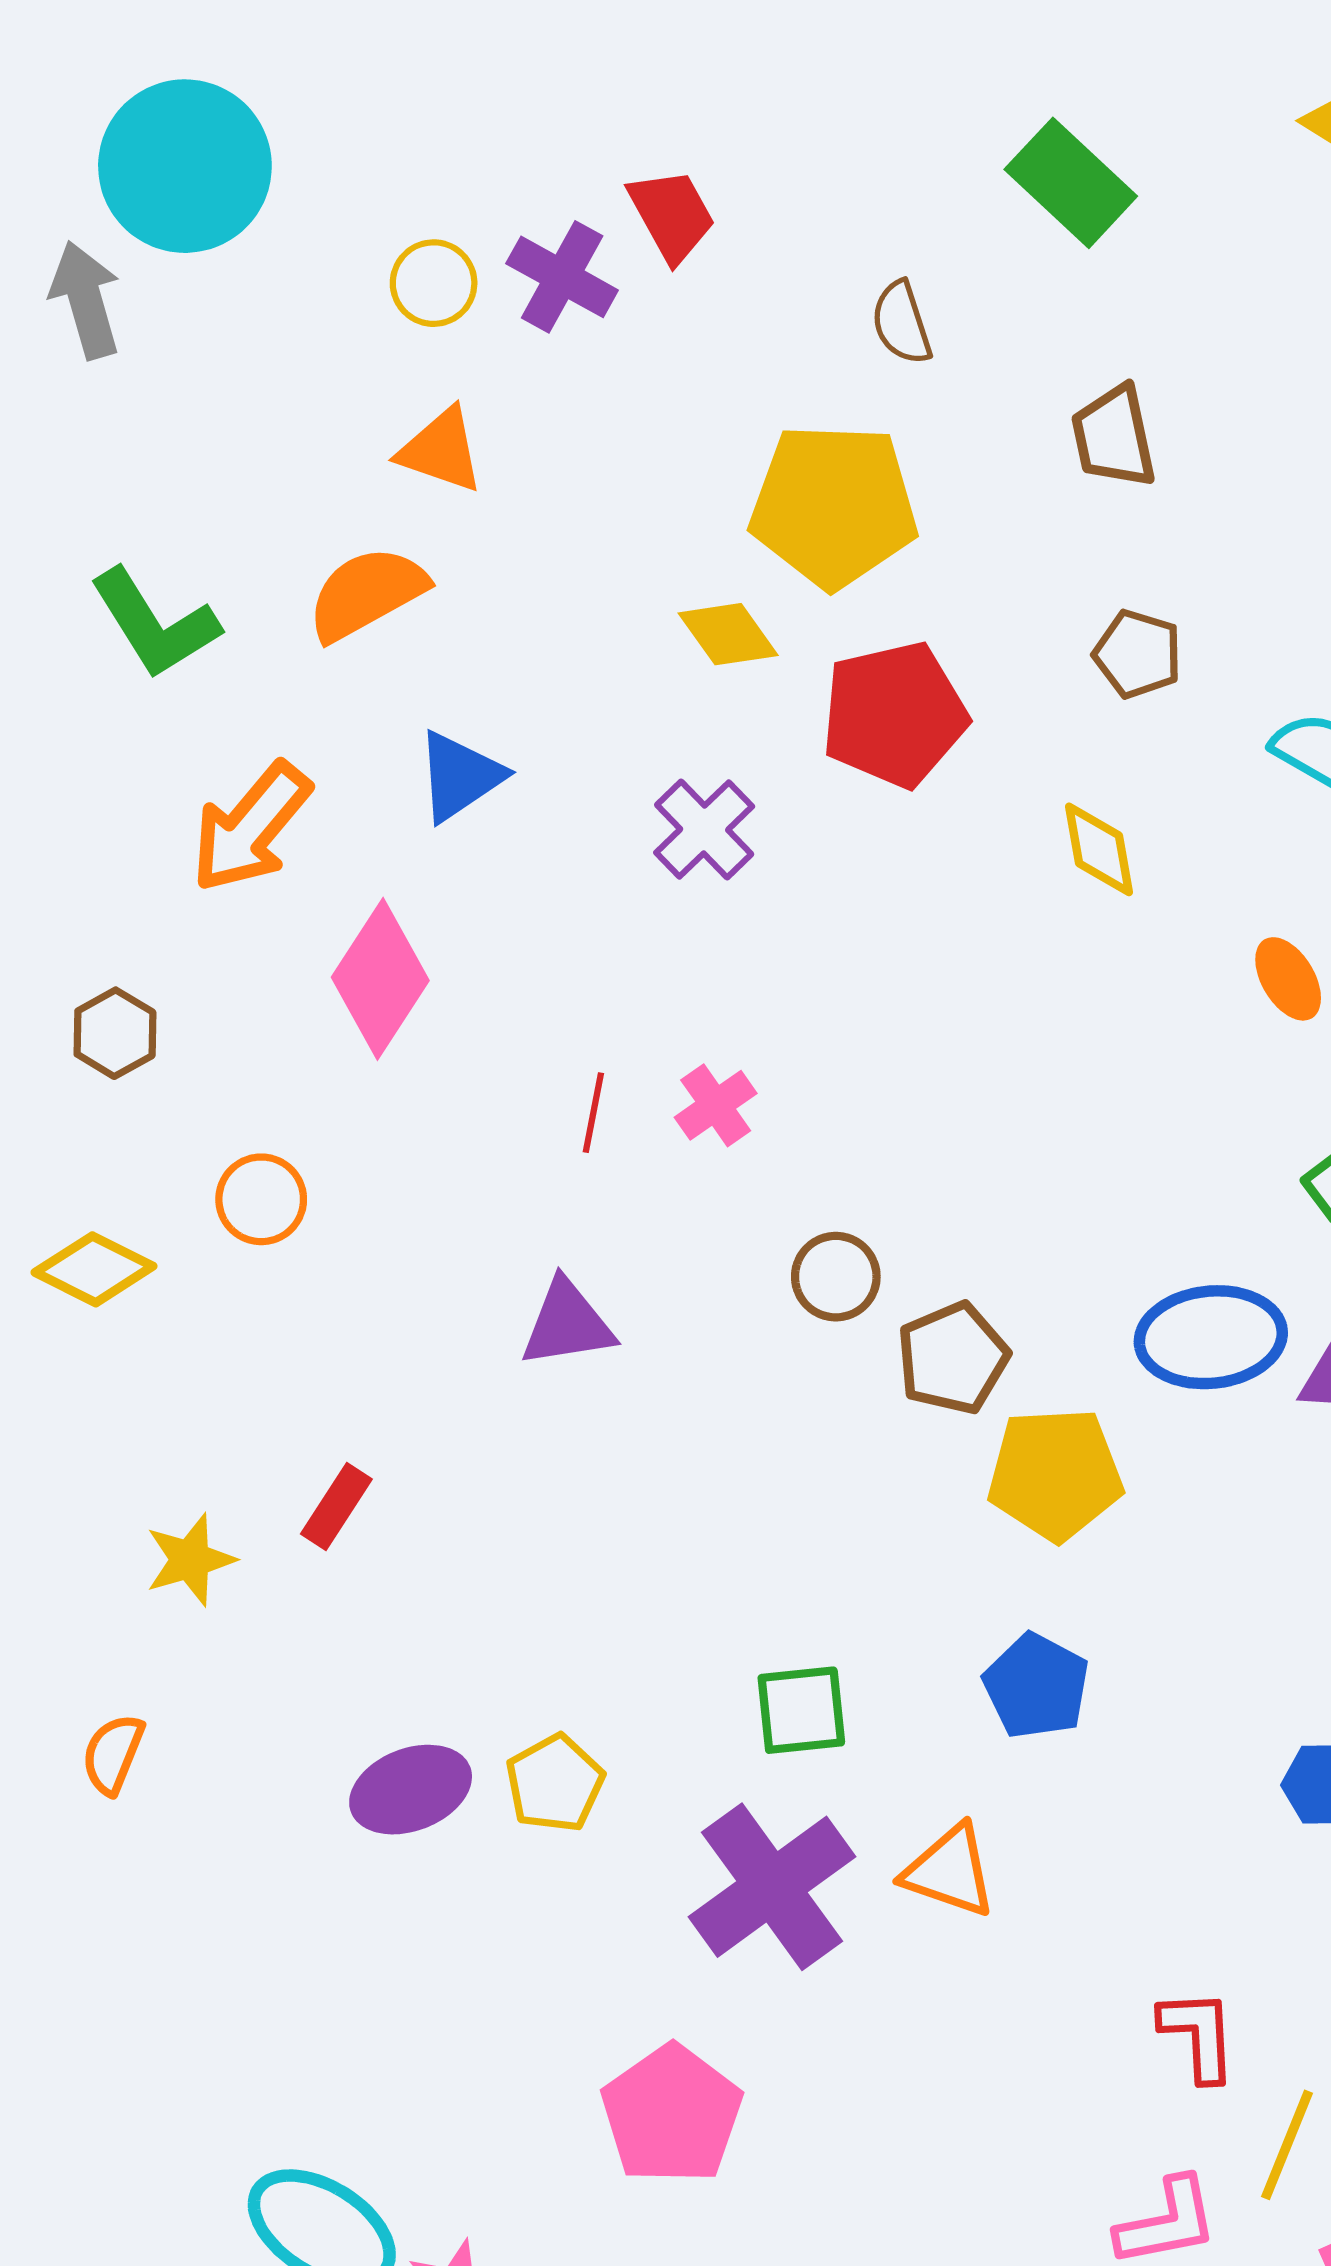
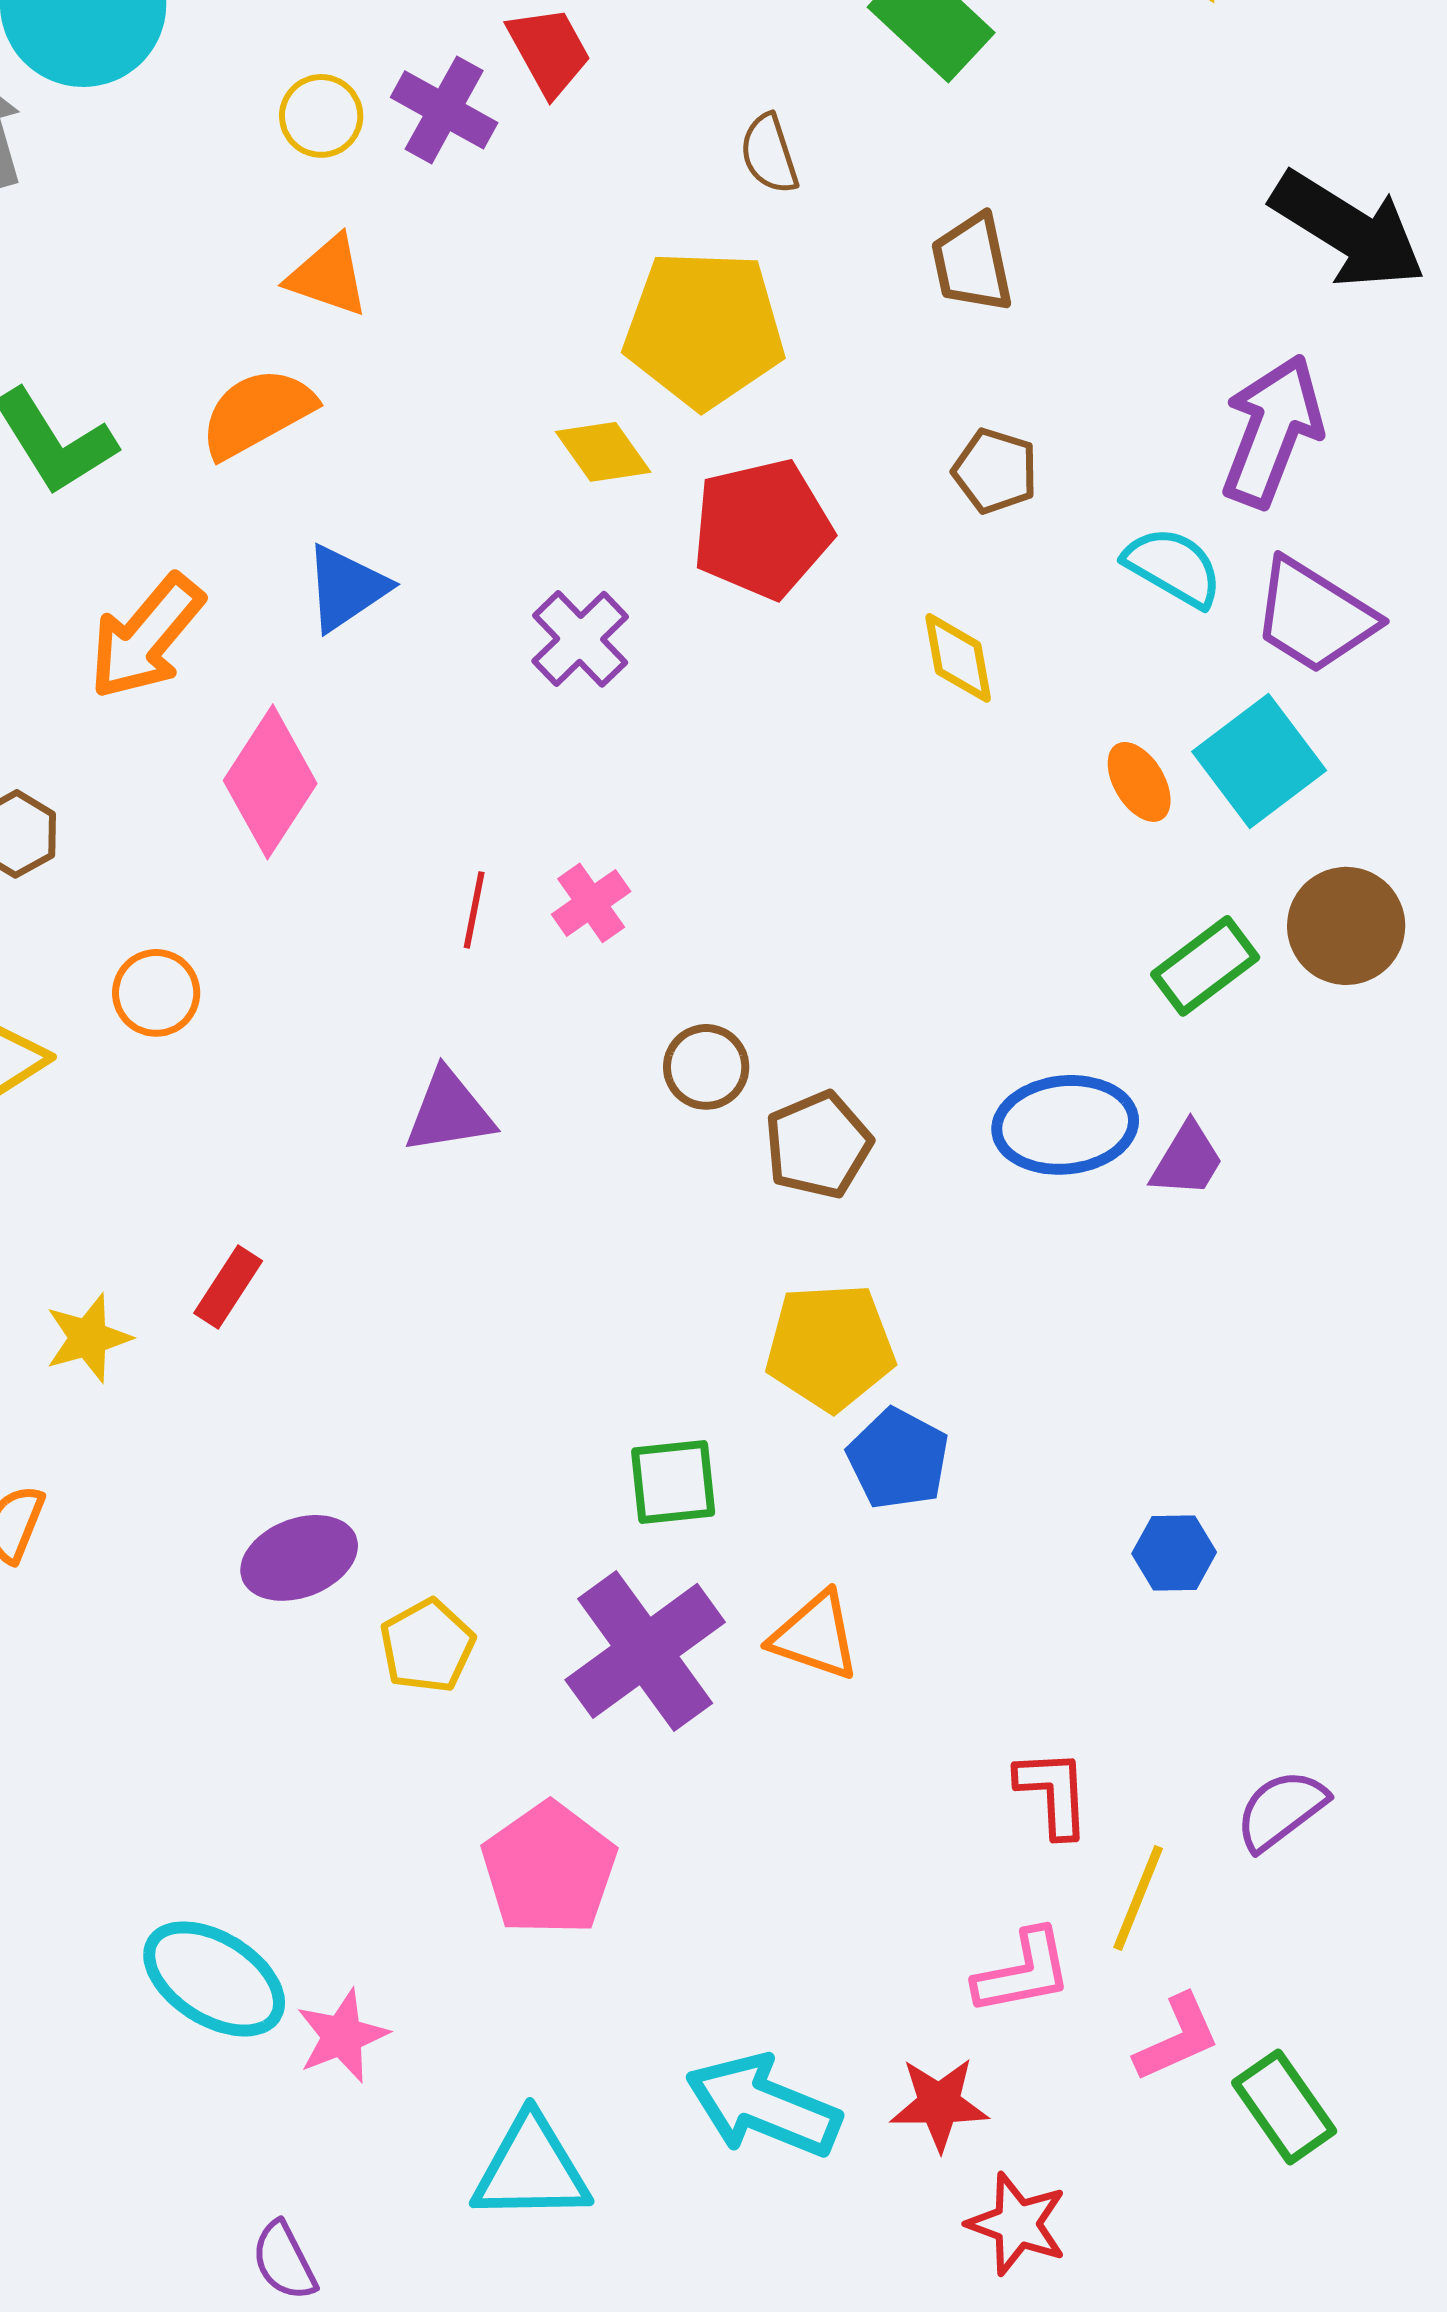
yellow pentagon: (1055, 1474) -> (830, 1347), moved
yellow pentagon: (555, 1783) -> (427, 1646), moved

